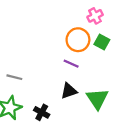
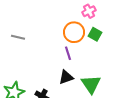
purple line: (71, 64) -> (68, 53), turned 48
gray line: (14, 77) -> (18, 37), moved

